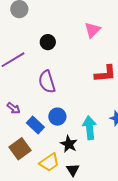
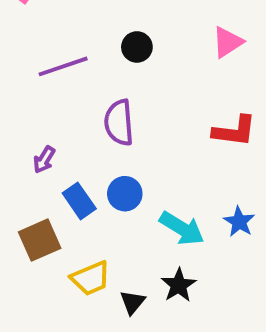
purple arrow: (14, 108) -> (44, 160), turned 72
cyan arrow: (90, 128) -> (182, 228), turned 115
black star: (69, 144) -> (179, 285), moved

